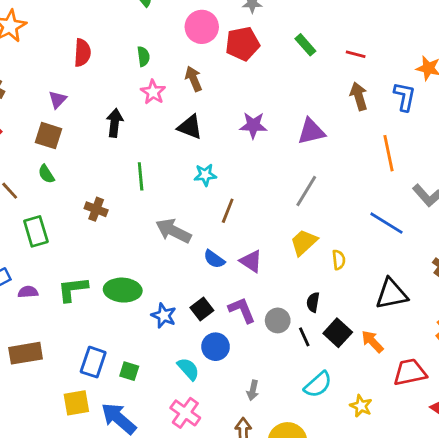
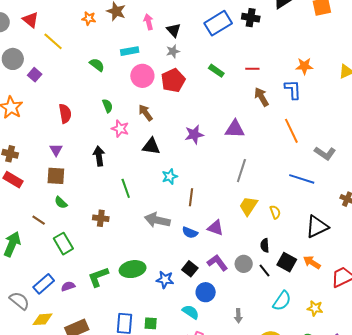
purple triangle: (311, 132) -> (235, 129), turned 30

